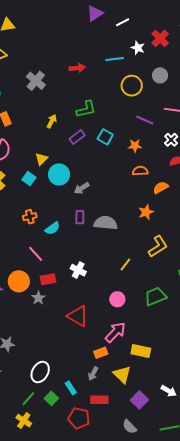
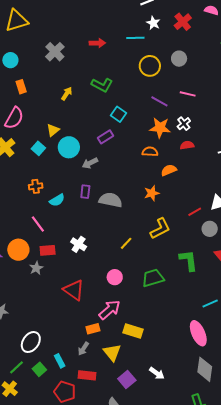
white star: (138, 48) -> (153, 23), moved
green L-shape: (86, 109) -> (102, 85), turned 35
purple rectangle: (77, 137) -> (105, 137), moved
orange star: (135, 146) -> (160, 128), moved, size x1.5

